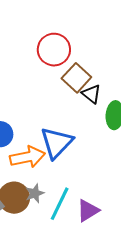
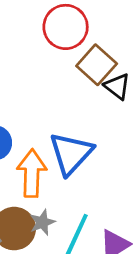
orange arrow: (27, 157) -> (32, 173), turned -76

